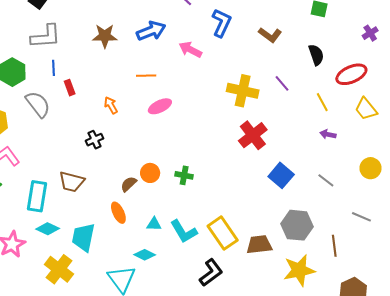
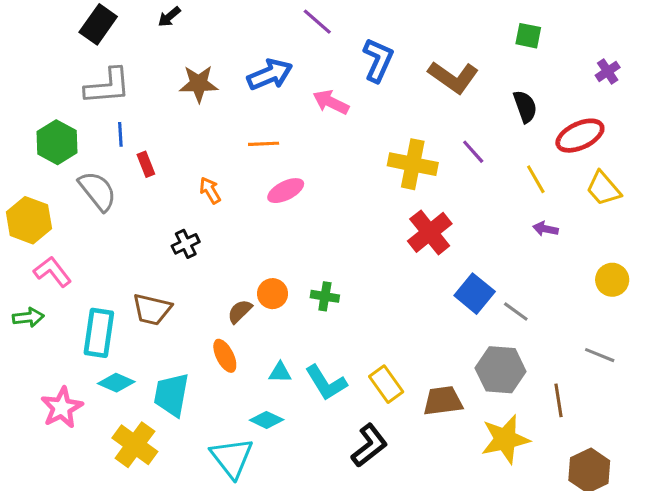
brown L-shape: (270, 35) -> (453, 77), size x1.4
gray line: (326, 180) -> (516, 311), moved
yellow rectangle: (223, 233) -> (386, 384), size x0.7

